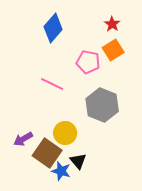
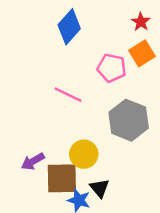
brown square: (47, 153) -> (62, 178), turned -36

